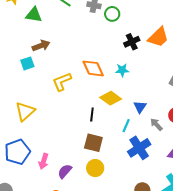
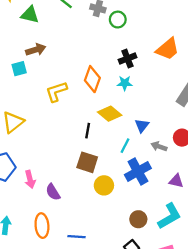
black cross: (132, 42) -> (127, 59), moved
orange diamond: (93, 68) -> (92, 79), turned 40
gray arrow: (156, 124) -> (159, 146), turned -32
pink arrow: (44, 161) -> (30, 179), turned -35
yellow circle: (95, 168) -> (104, 185), moved
purple semicircle: (65, 171) -> (53, 192), turned -77

